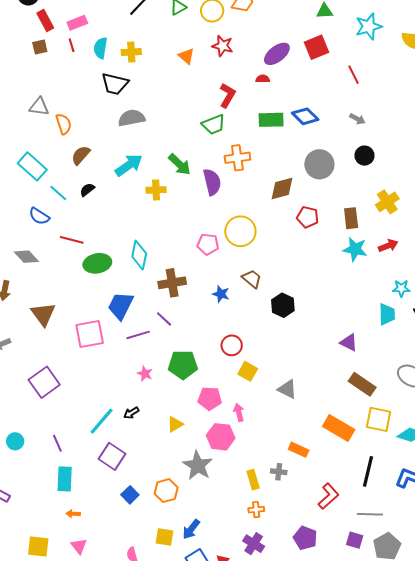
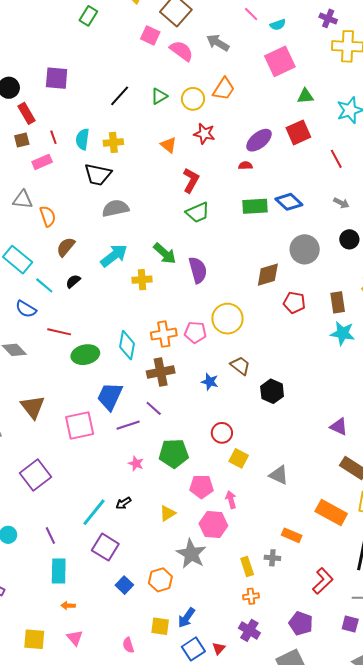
pink rectangle: (77, 23) -> (42, 162), moved
red L-shape: (227, 95) -> (191, 180), moved
orange cross: (237, 158) -> (164, 334), moved

